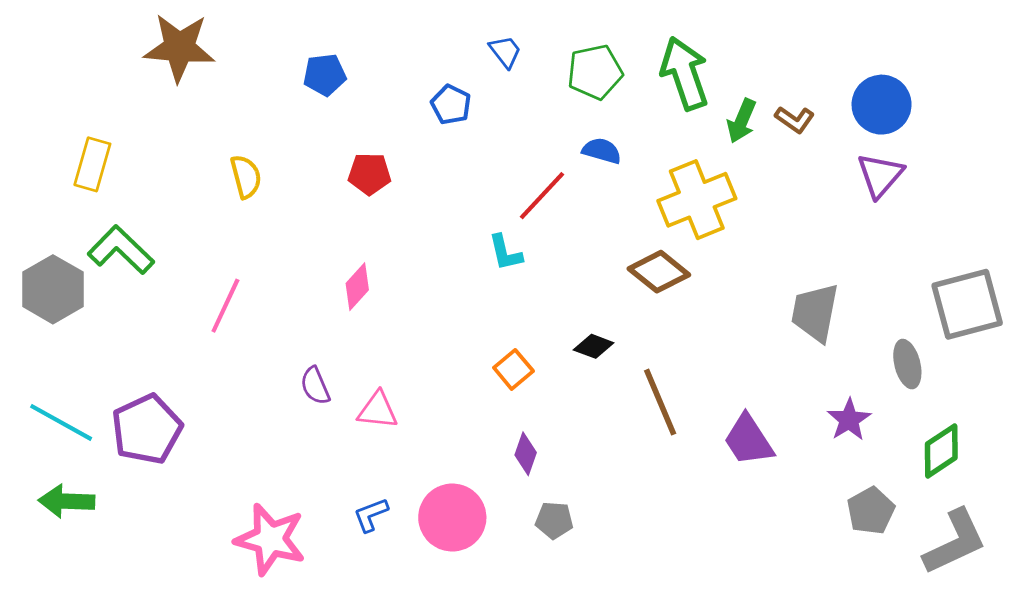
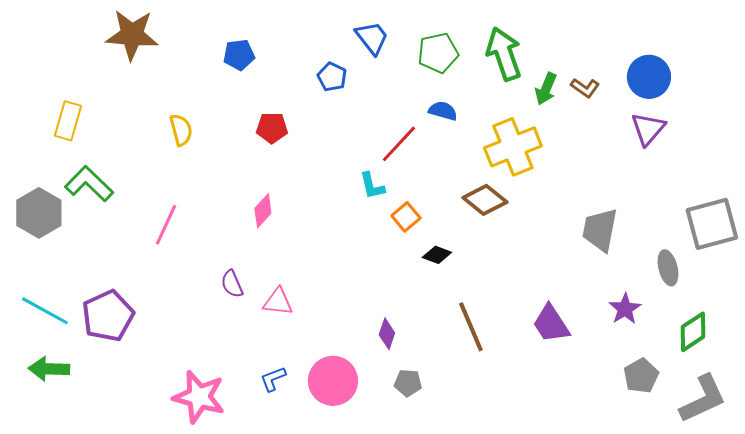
blue trapezoid: (505, 52) -> (372, 38), size x1.4
orange square: (513, 369) -> (406, 217), moved
brown line: (660, 402) -> (471, 327), moved

